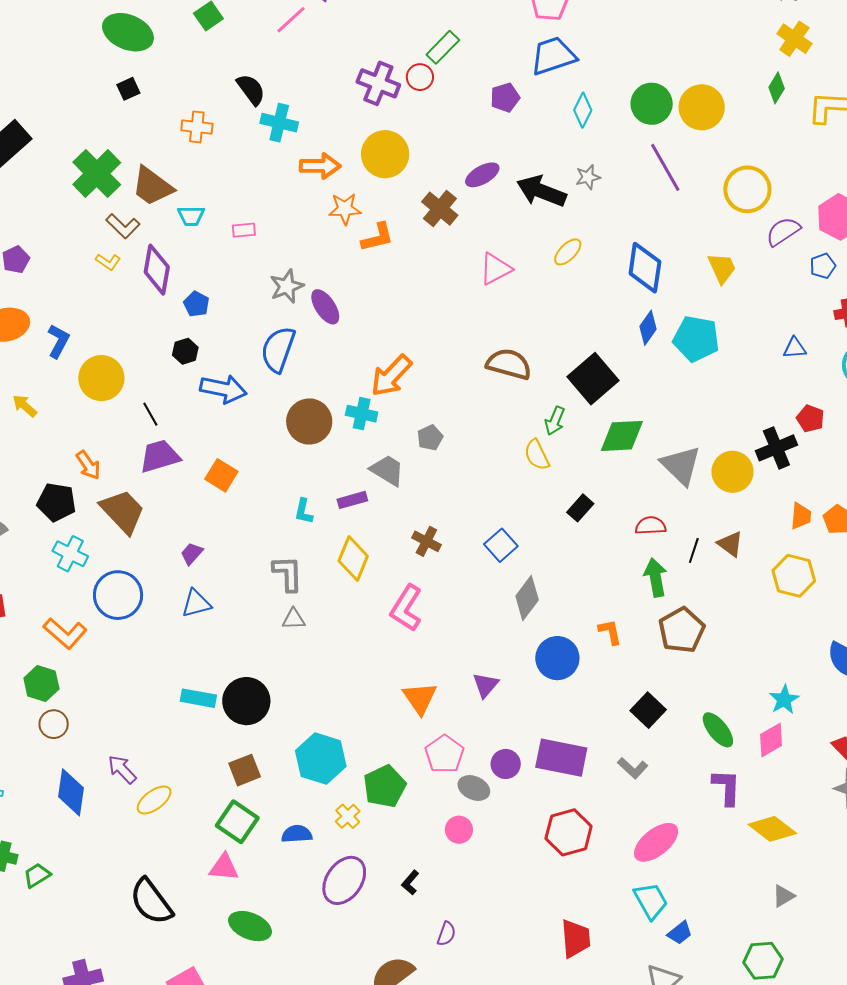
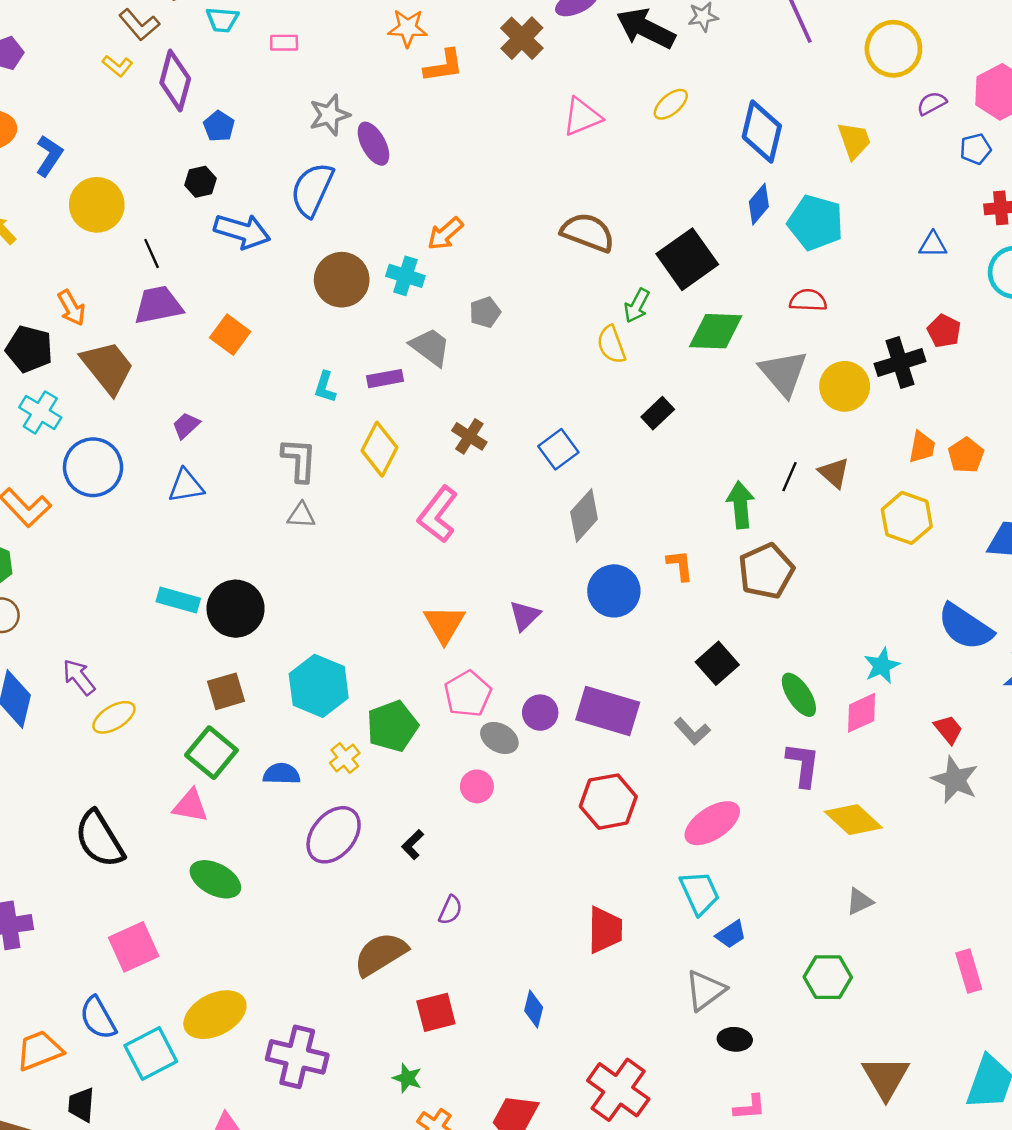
purple semicircle: (783, 231) -> (932, 103), size x0.7
orange arrow: (391, 376) -> (445, 234), size x0.7
red semicircle: (651, 526) -> (808, 300), moved

